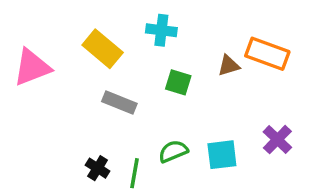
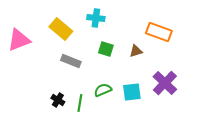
brown triangle: (229, 66) -> (136, 51), moved
purple cross: (277, 140) -> (165, 83), size x1.4

